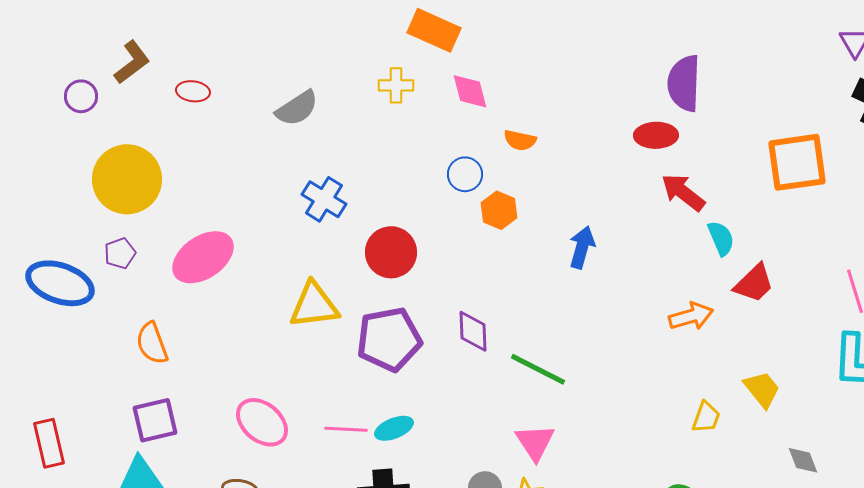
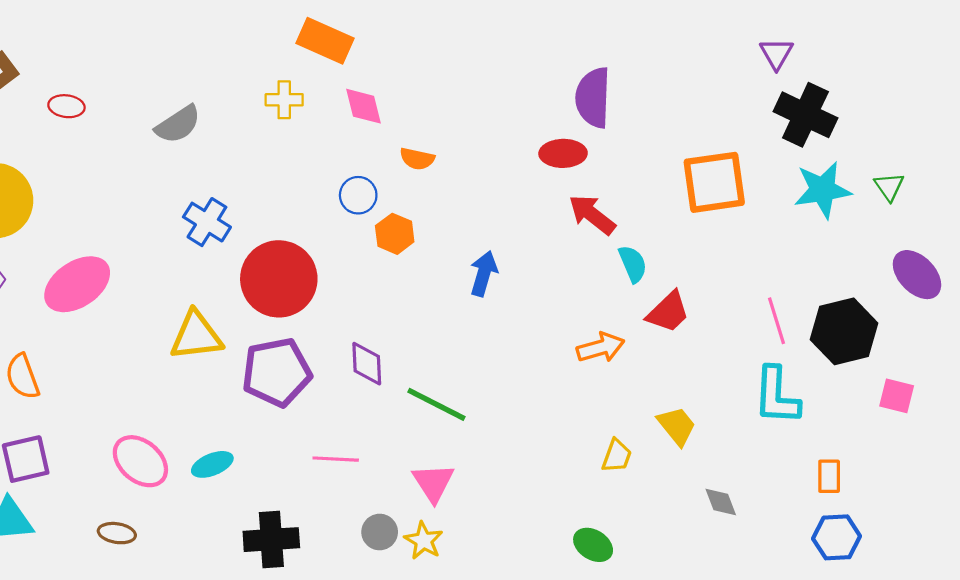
red circle: (391, 252) -> (279, 279), size x1.4
cyan ellipse: (394, 428) -> (212, 464), moved
pink line: (346, 429) -> (336, 459), moved

